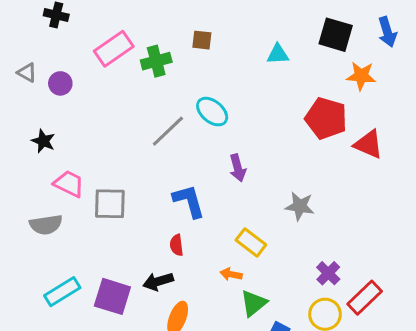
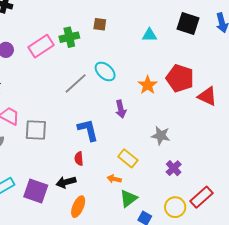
pink rectangle: (114, 49) -> (41, 46), moved
orange star: (361, 76) -> (148, 85), moved, turned 30
purple cross: (328, 273) -> (174, 168), moved

